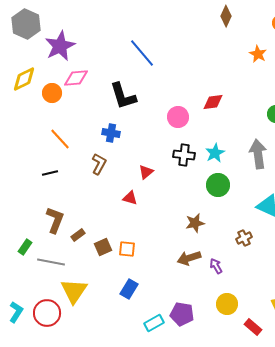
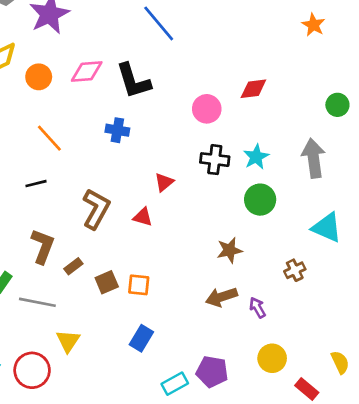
pink diamond: (76, 78) -> (87, 71), moved
brown L-shape: (99, 164) -> (96, 209), moved, size x1.4
yellow triangle: (74, 291) -> (68, 341), size x0.7

